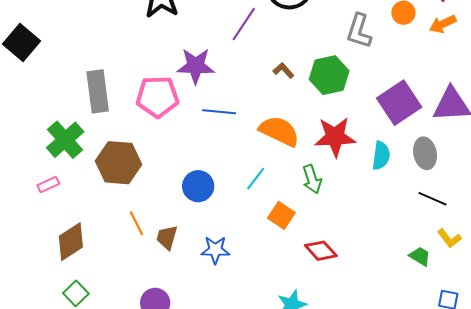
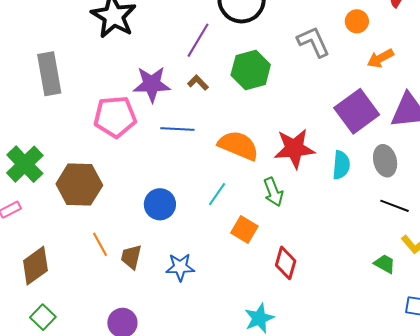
orange arrow: (443, 24) -> (380, 58), moved
gray L-shape: (359, 31) -> (313, 42), turned 141
brown L-shape: (283, 70) -> (198, 83), moved
green hexagon: (329, 75) -> (251, 70), moved
gray rectangle: (98, 91) -> (49, 74), moved
red diamond: (321, 251) -> (286, 263), turned 60

